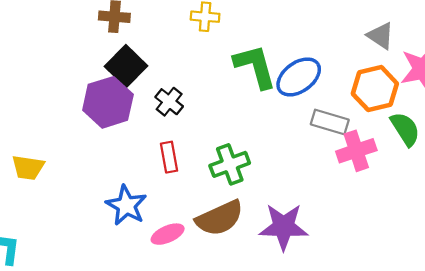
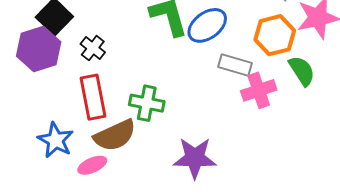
red rectangle: (169, 157) -> (93, 97), size x1.6
green cross: (230, 164) -> (147, 103), turned 32
brown semicircle: (220, 218) -> (115, 135), moved

